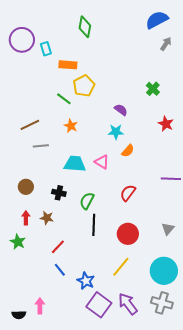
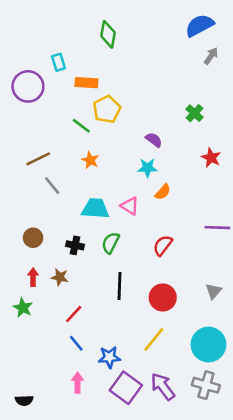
purple circle: (22, 40) -> (28, 86), moved
gray line: (41, 146) -> (52, 186), turned 56
green semicircle: (87, 201) -> (111, 243), moved
blue star: (86, 281) -> (109, 357), turned -30
pink arrow: (40, 306) -> (78, 383), moved

